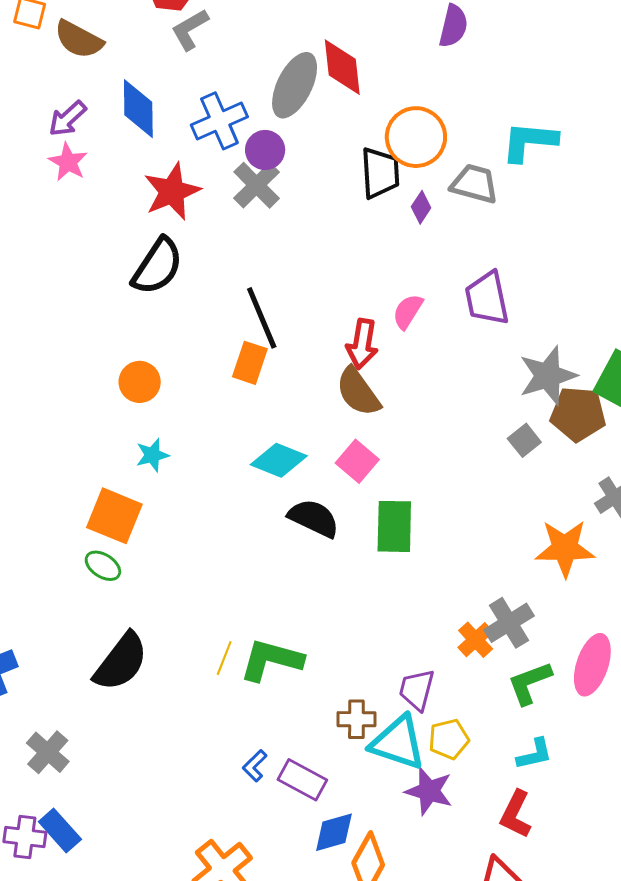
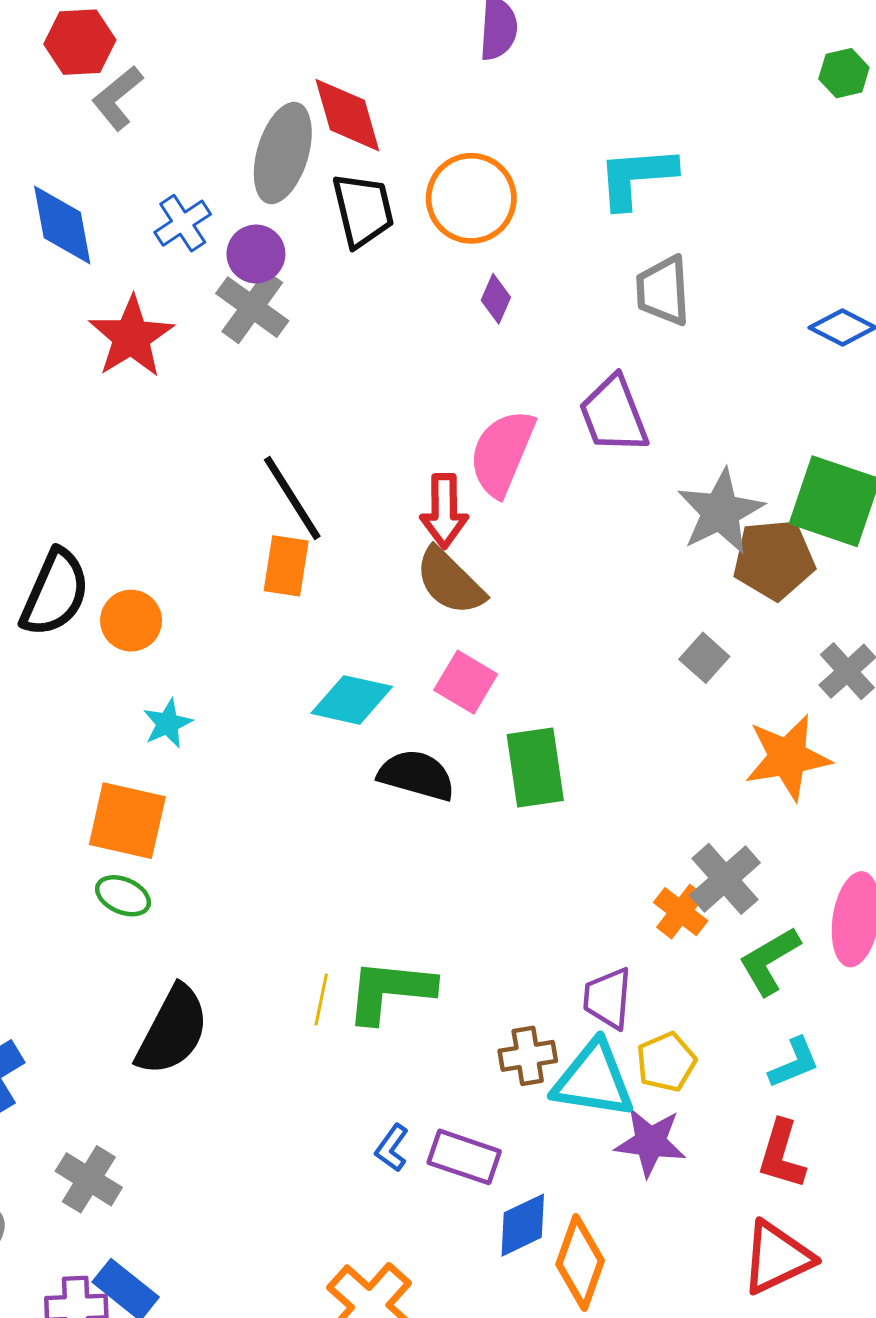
blue cross: (219, 121) -> (183, 223), size x0.7
black trapezoid: (380, 173) -> (363, 210), moved
gray trapezoid: (474, 184) -> (663, 291), moved, turned -99
black semicircle: (157, 266) -> (55, 593), moved
pink semicircle: (408, 311) -> (502, 453), size x1.6
gray square: (524, 440) -> (704, 658), moved

